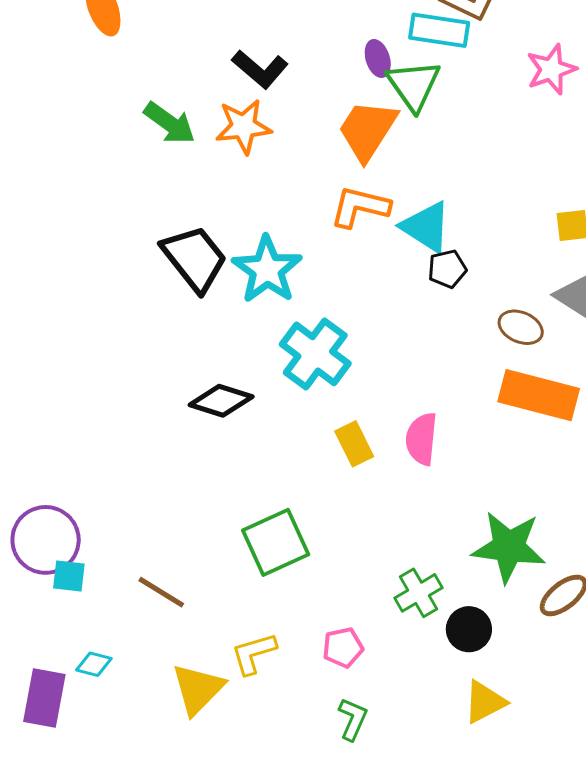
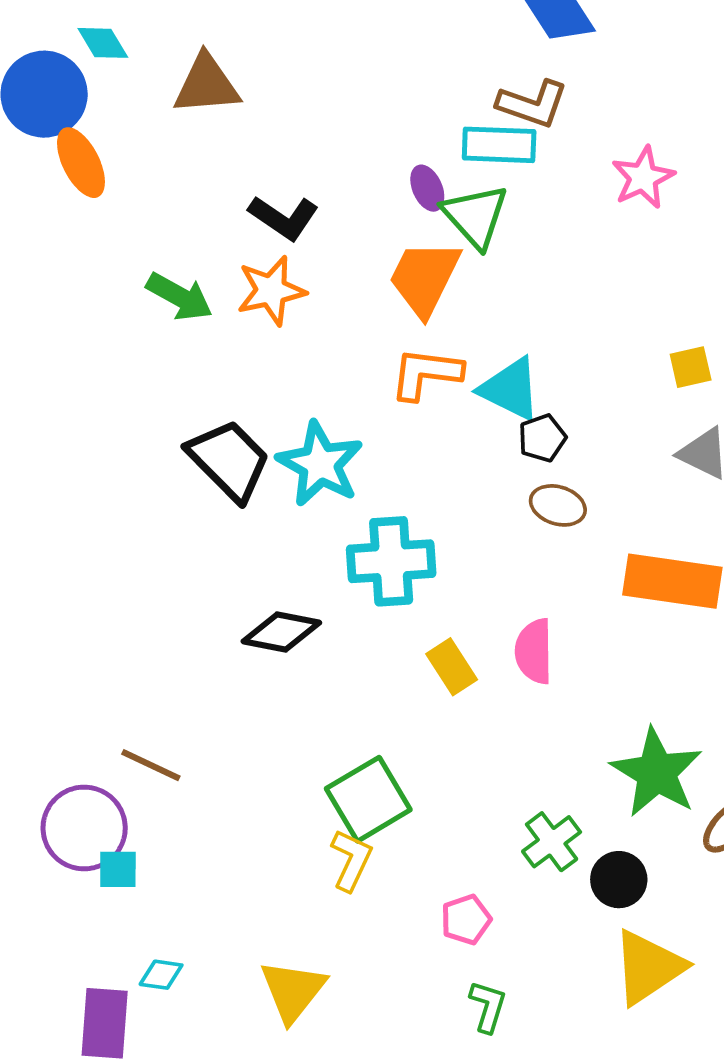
brown ellipse: (521, 327) -> (558, 505), moved
cyan cross: (315, 354) -> (391, 561), turned -34
green star: (509, 547) -> (656, 773), turned 30
brown line: (161, 592) -> (151, 765), moved
yellow L-shape: (254, 653) -> (351, 860), moved, turned 138
yellow triangle: (485, 702) -> (648, 967), size x1.4

